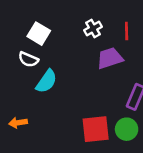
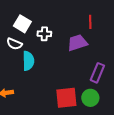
white cross: (93, 28) -> (44, 34), moved, turned 32
cyan semicircle: (46, 81) -> (28, 61), turned -36

